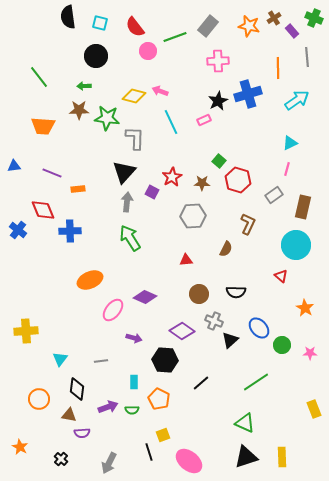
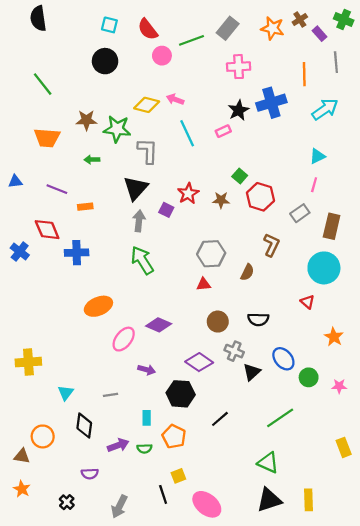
black semicircle: (68, 17) -> (38, 18), moved
green arrow: (84, 86) -> (92, 160), moved
gray hexagon: (193, 216) -> (211, 254), moved
brown triangle: (69, 415) -> (22, 456), moved

